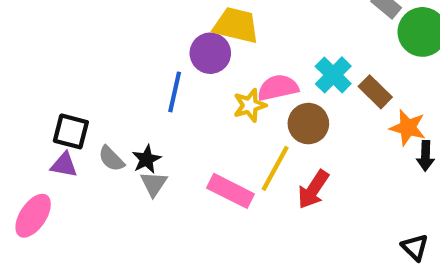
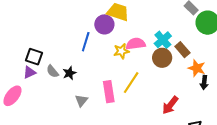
brown circle: (308, 124) -> (162, 58), moved
purple triangle: (64, 165) -> (29, 72), turned -40
gray triangle: (154, 184) -> (81, 101), moved
red arrow: (313, 190) -> (170, 105), moved
pink rectangle: (231, 191) -> (109, 92), turned 50

